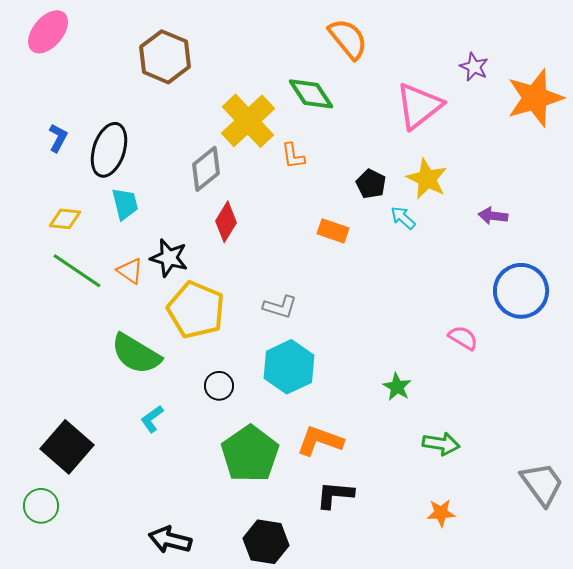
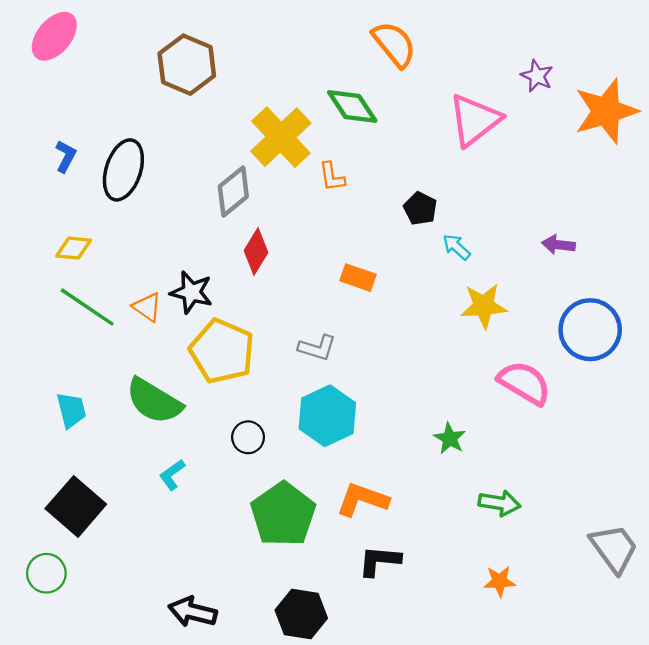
yellow star: (427, 179) -> (484, 306), moved, turned -30
cyan trapezoid: (125, 204) -> (71, 410), moved
orange rectangle: (333, 231) -> (358, 278), moved
pink semicircle: (463, 338) -> (524, 383), size x1.6

